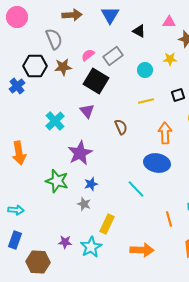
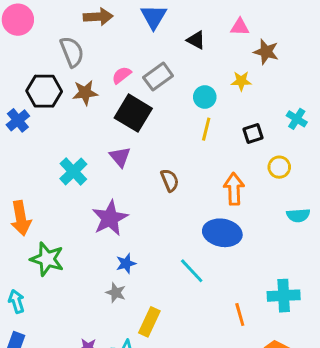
yellow line: (146, 101) -> (206, 129), moved, turned -63
green star: (57, 181) -> (47, 259), moved
cyan arrow: (16, 210) -> (16, 301), turned -112

